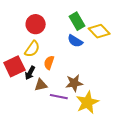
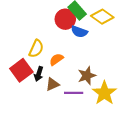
red circle: (36, 24) -> (65, 19), moved
orange semicircle: (49, 63) -> (56, 59), turned 48

